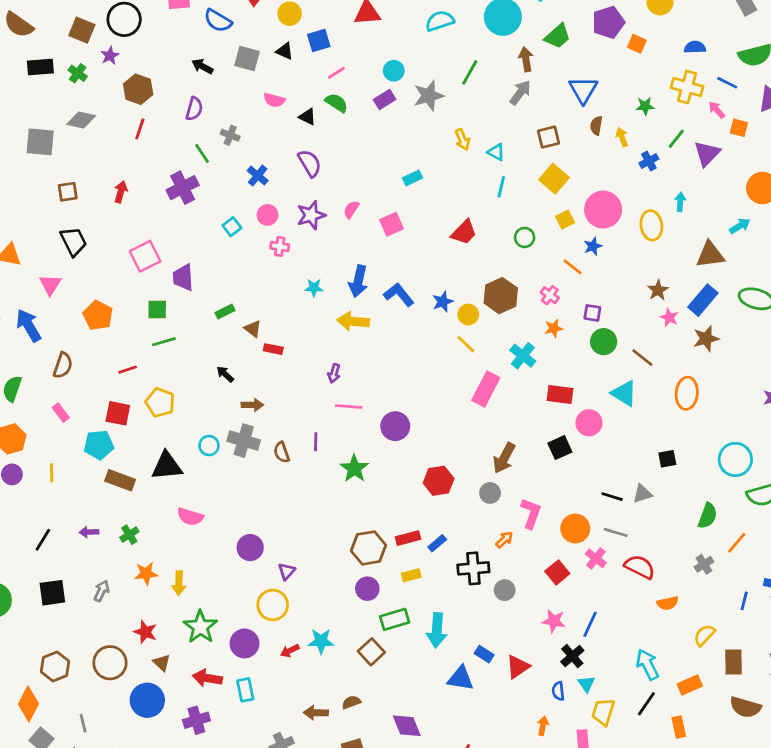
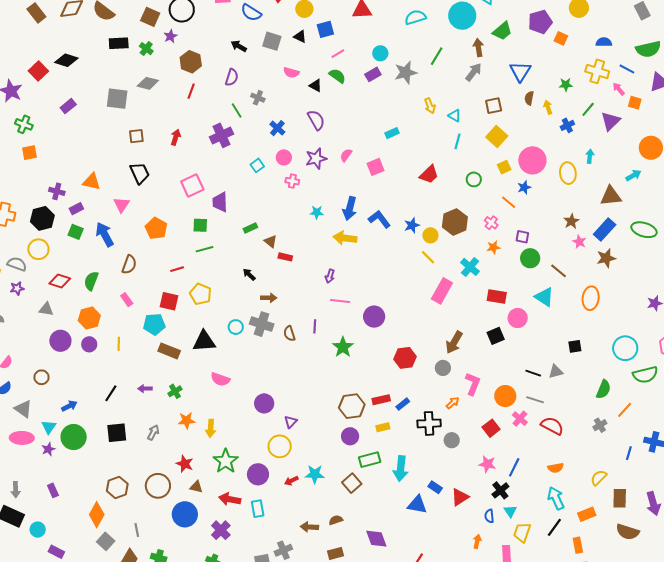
orange semicircle: (668, 603) -> (556, 468), moved
brown triangle: (162, 663) -> (196, 487), turned -32
purple cross: (196, 720) -> (221, 530), turned -30

